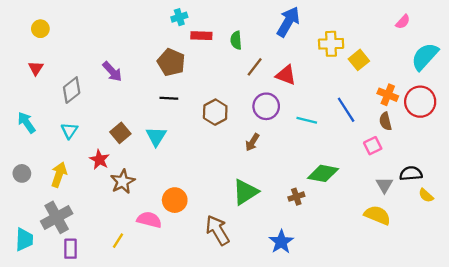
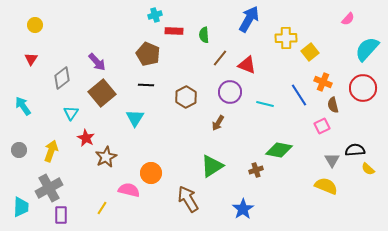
orange cross: (388, 95) -> (323, 82), moved
cyan triangle: (69, 131) -> (71, 113), moved
brown square: (120, 133) -> (102, 93), moved, size x1.5

